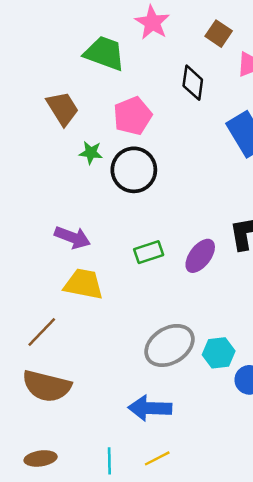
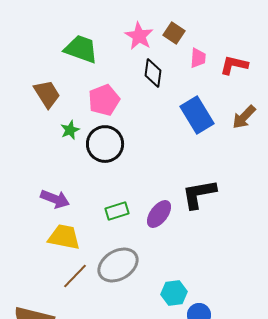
pink star: (152, 22) -> (139, 36), moved
green star: (91, 153) -> (70, 130), turned -30
brown line: (42, 332) -> (75, 276), moved
gray ellipse: (169, 345) -> (118, 265), moved

